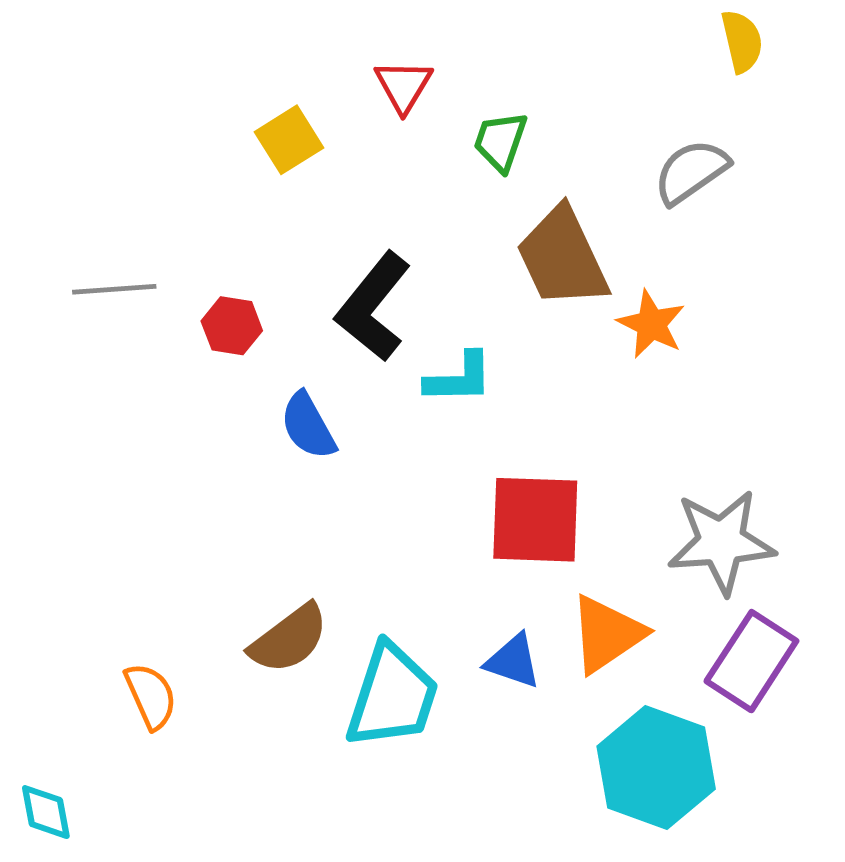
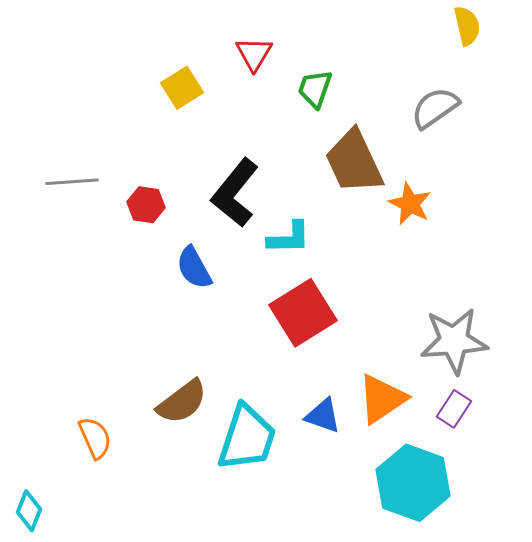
red square: (535, 520) -> (303, 313), moved, turned -34
purple rectangle: (751, 661) -> (454, 409), moved, size x0.6
cyan diamond: (46, 812) -> (29, 511), turned 33

